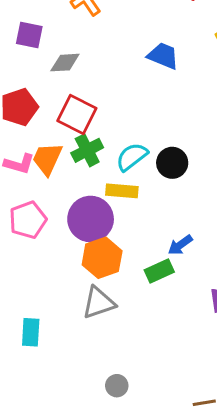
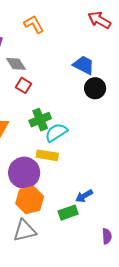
gray diamond: (65, 63) -> (16, 64), turned 55
red square: (77, 115) -> (24, 85), moved, size x0.6
green cross: (87, 150) -> (40, 120), moved
black circle: (172, 163) -> (95, 88), moved

